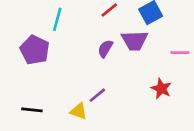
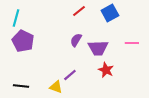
cyan line: (57, 19) -> (16, 18), moved
purple trapezoid: (135, 41) -> (98, 48), moved
red star: (161, 89) -> (106, 70), moved

